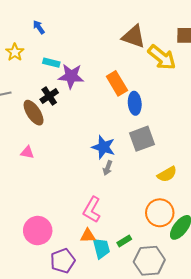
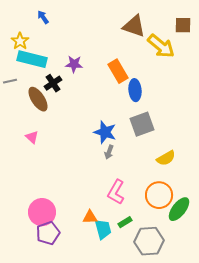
cyan rectangle: (51, 63) -> (32, 59), moved, size x1.8
purple star: (71, 76) -> (74, 64), size x0.7
pink triangle: (27, 152) -> (32, 137), turned 32
pink L-shape: (92, 210) -> (116, 192), moved
purple pentagon: (63, 261) -> (48, 233), moved

